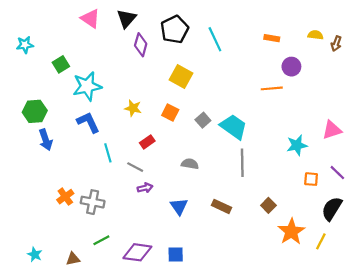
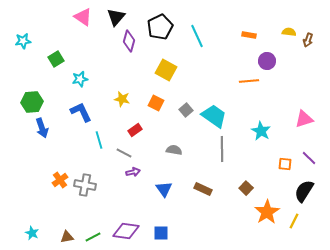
cyan star: (87, 86) -> (80, 79), size x0.6
cyan star: (297, 145) -> (261, 131), moved, turned -30
green line: (101, 240) -> (93, 237), moved

